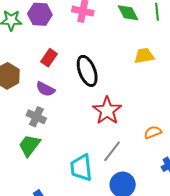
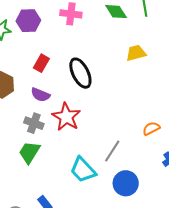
red star: (107, 111) -> (66, 117), moved
cyan trapezoid: (81, 168) -> (83, 170), turned -32

